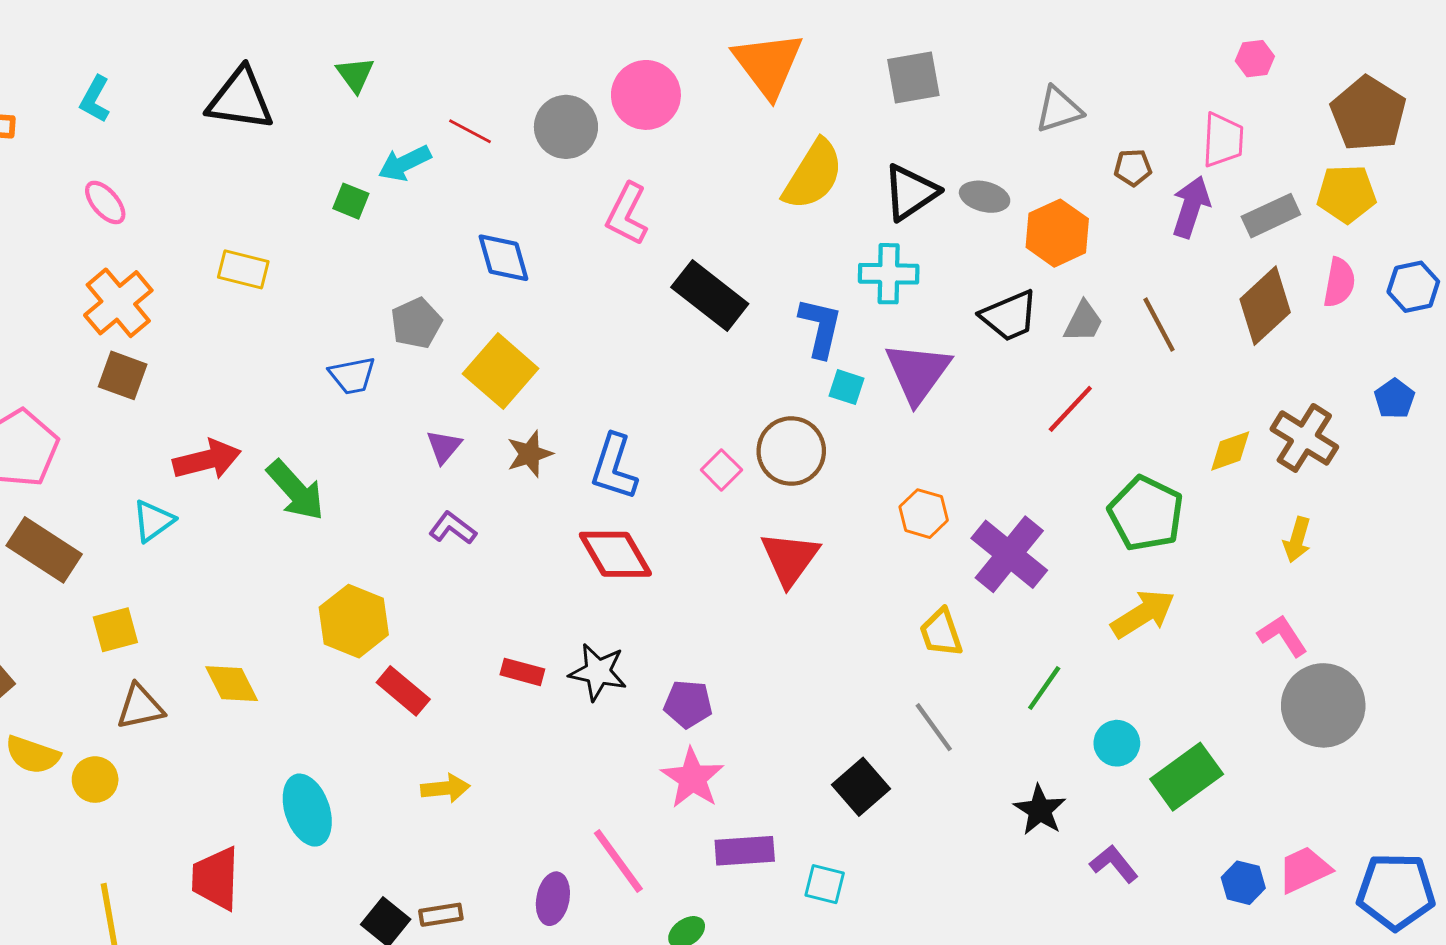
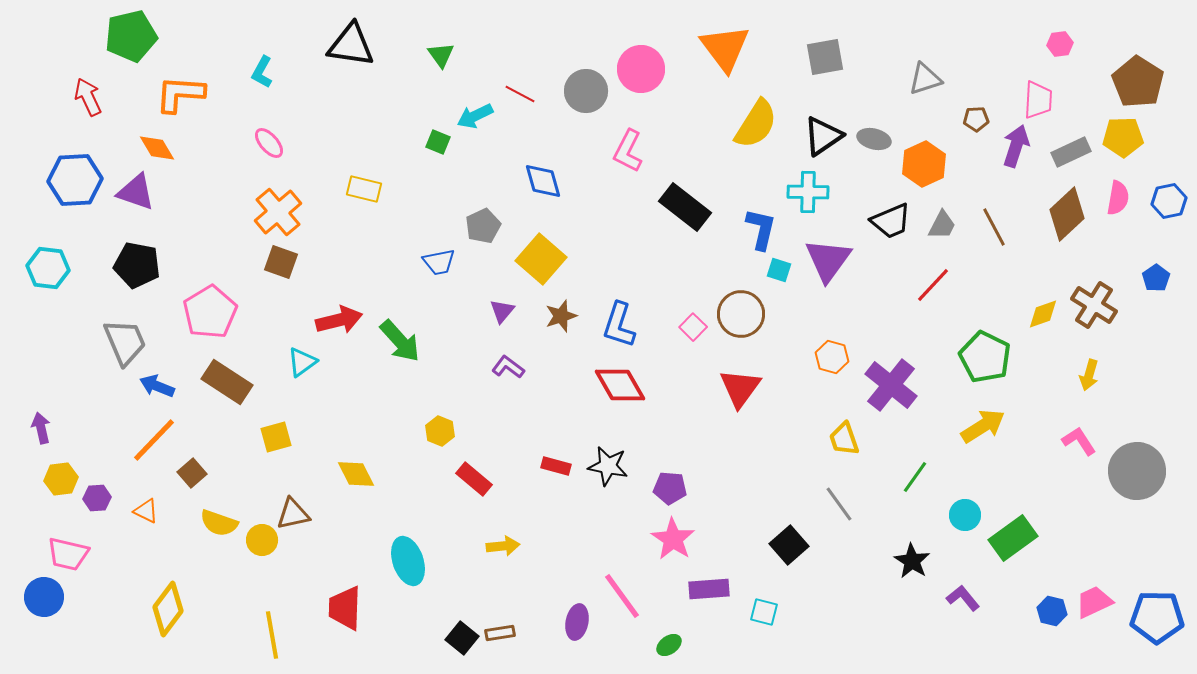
black triangle: (240, 99) -> (351, 45), moved
yellow hexagon: (354, 621) -> (440, 431), size x0.6
gray circle: (1323, 705) -> (1137, 471), moved
brown triangle: (140, 707) -> (293, 514), moved

